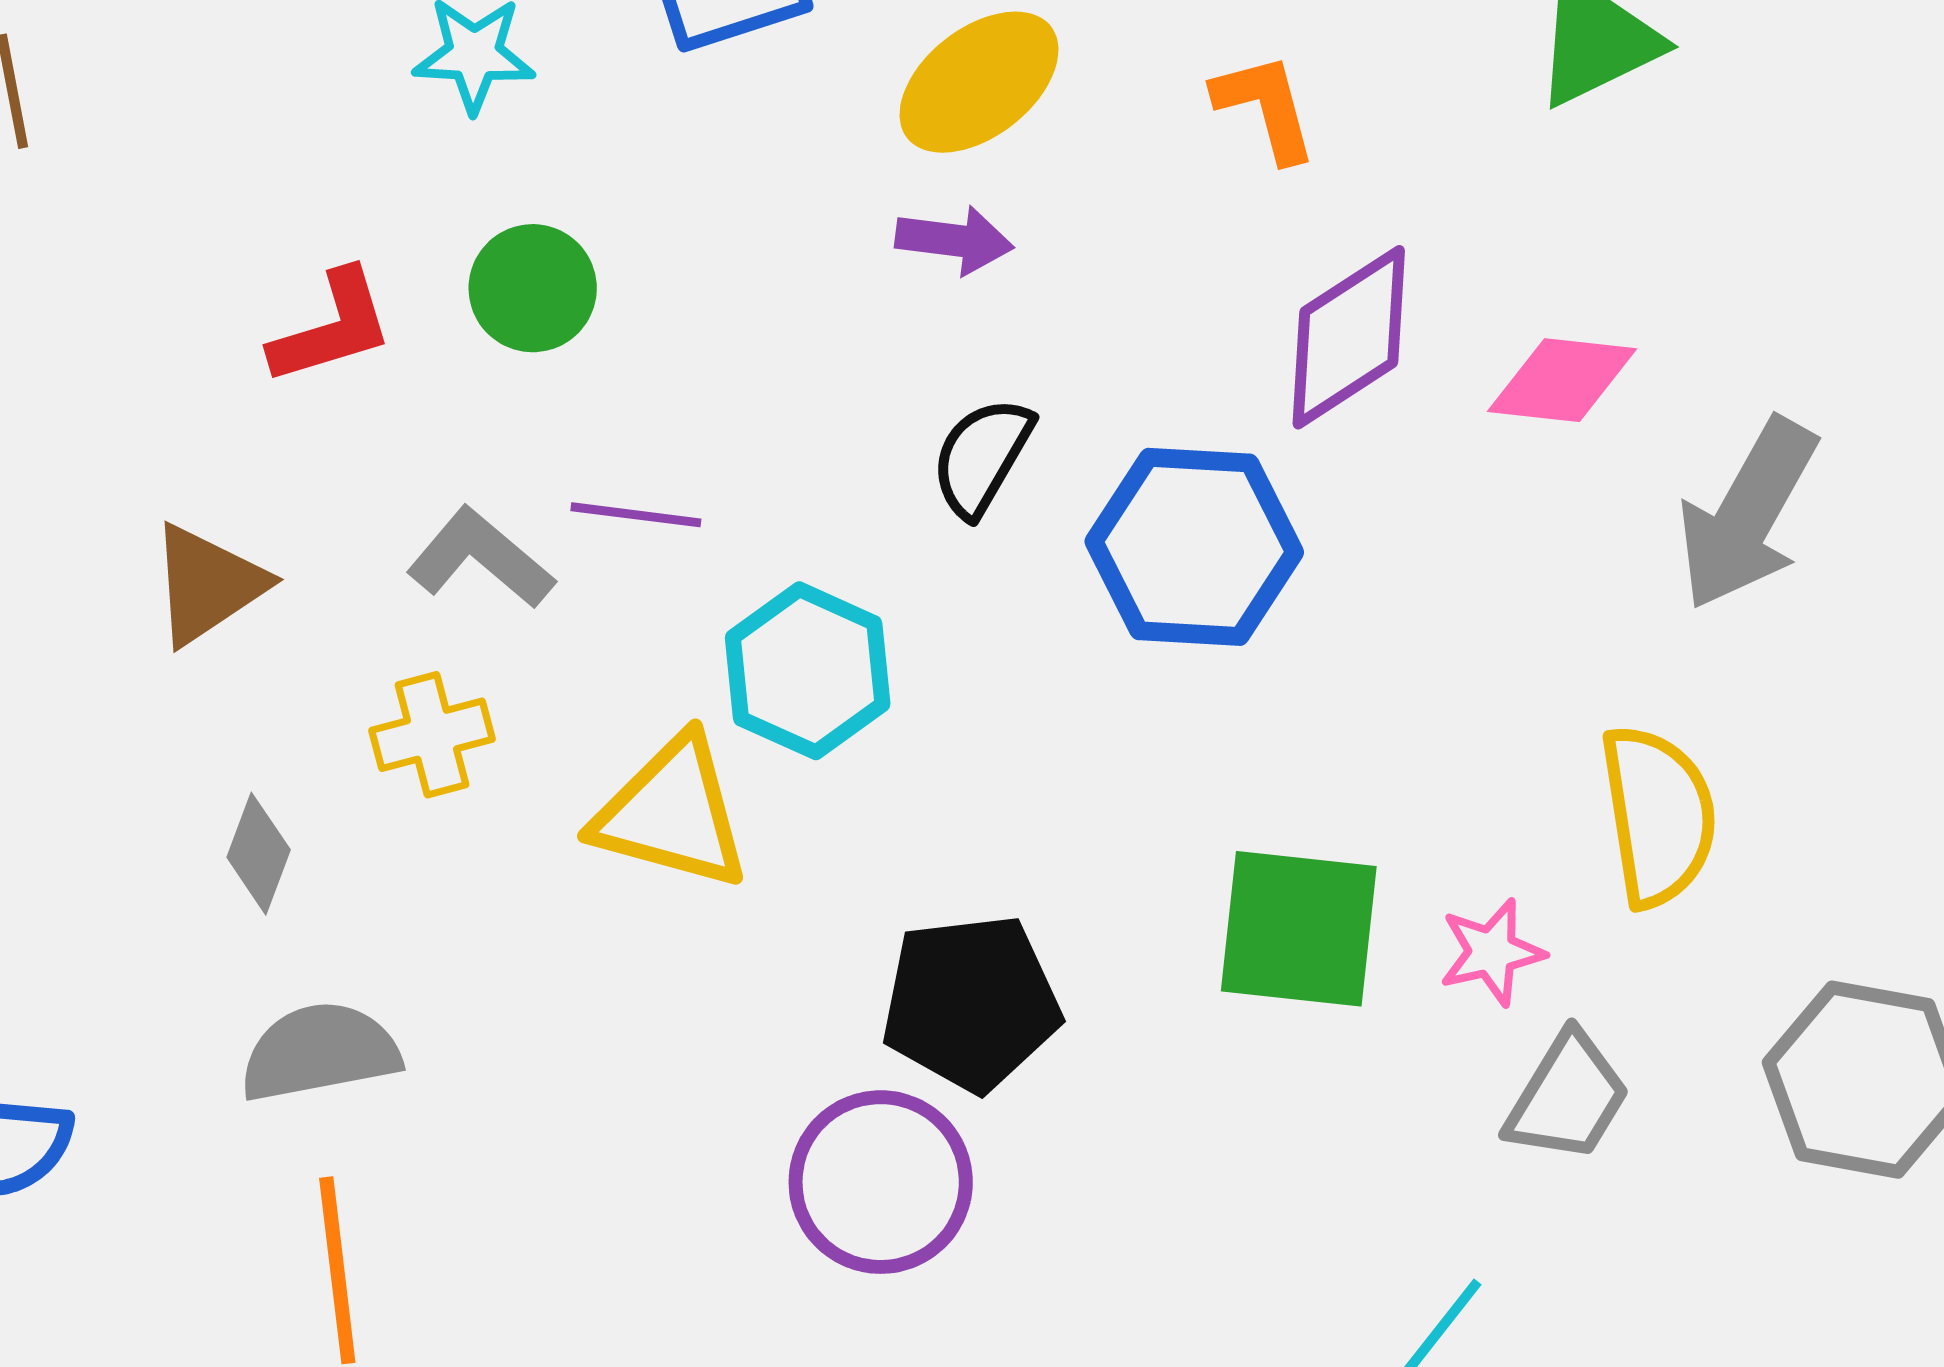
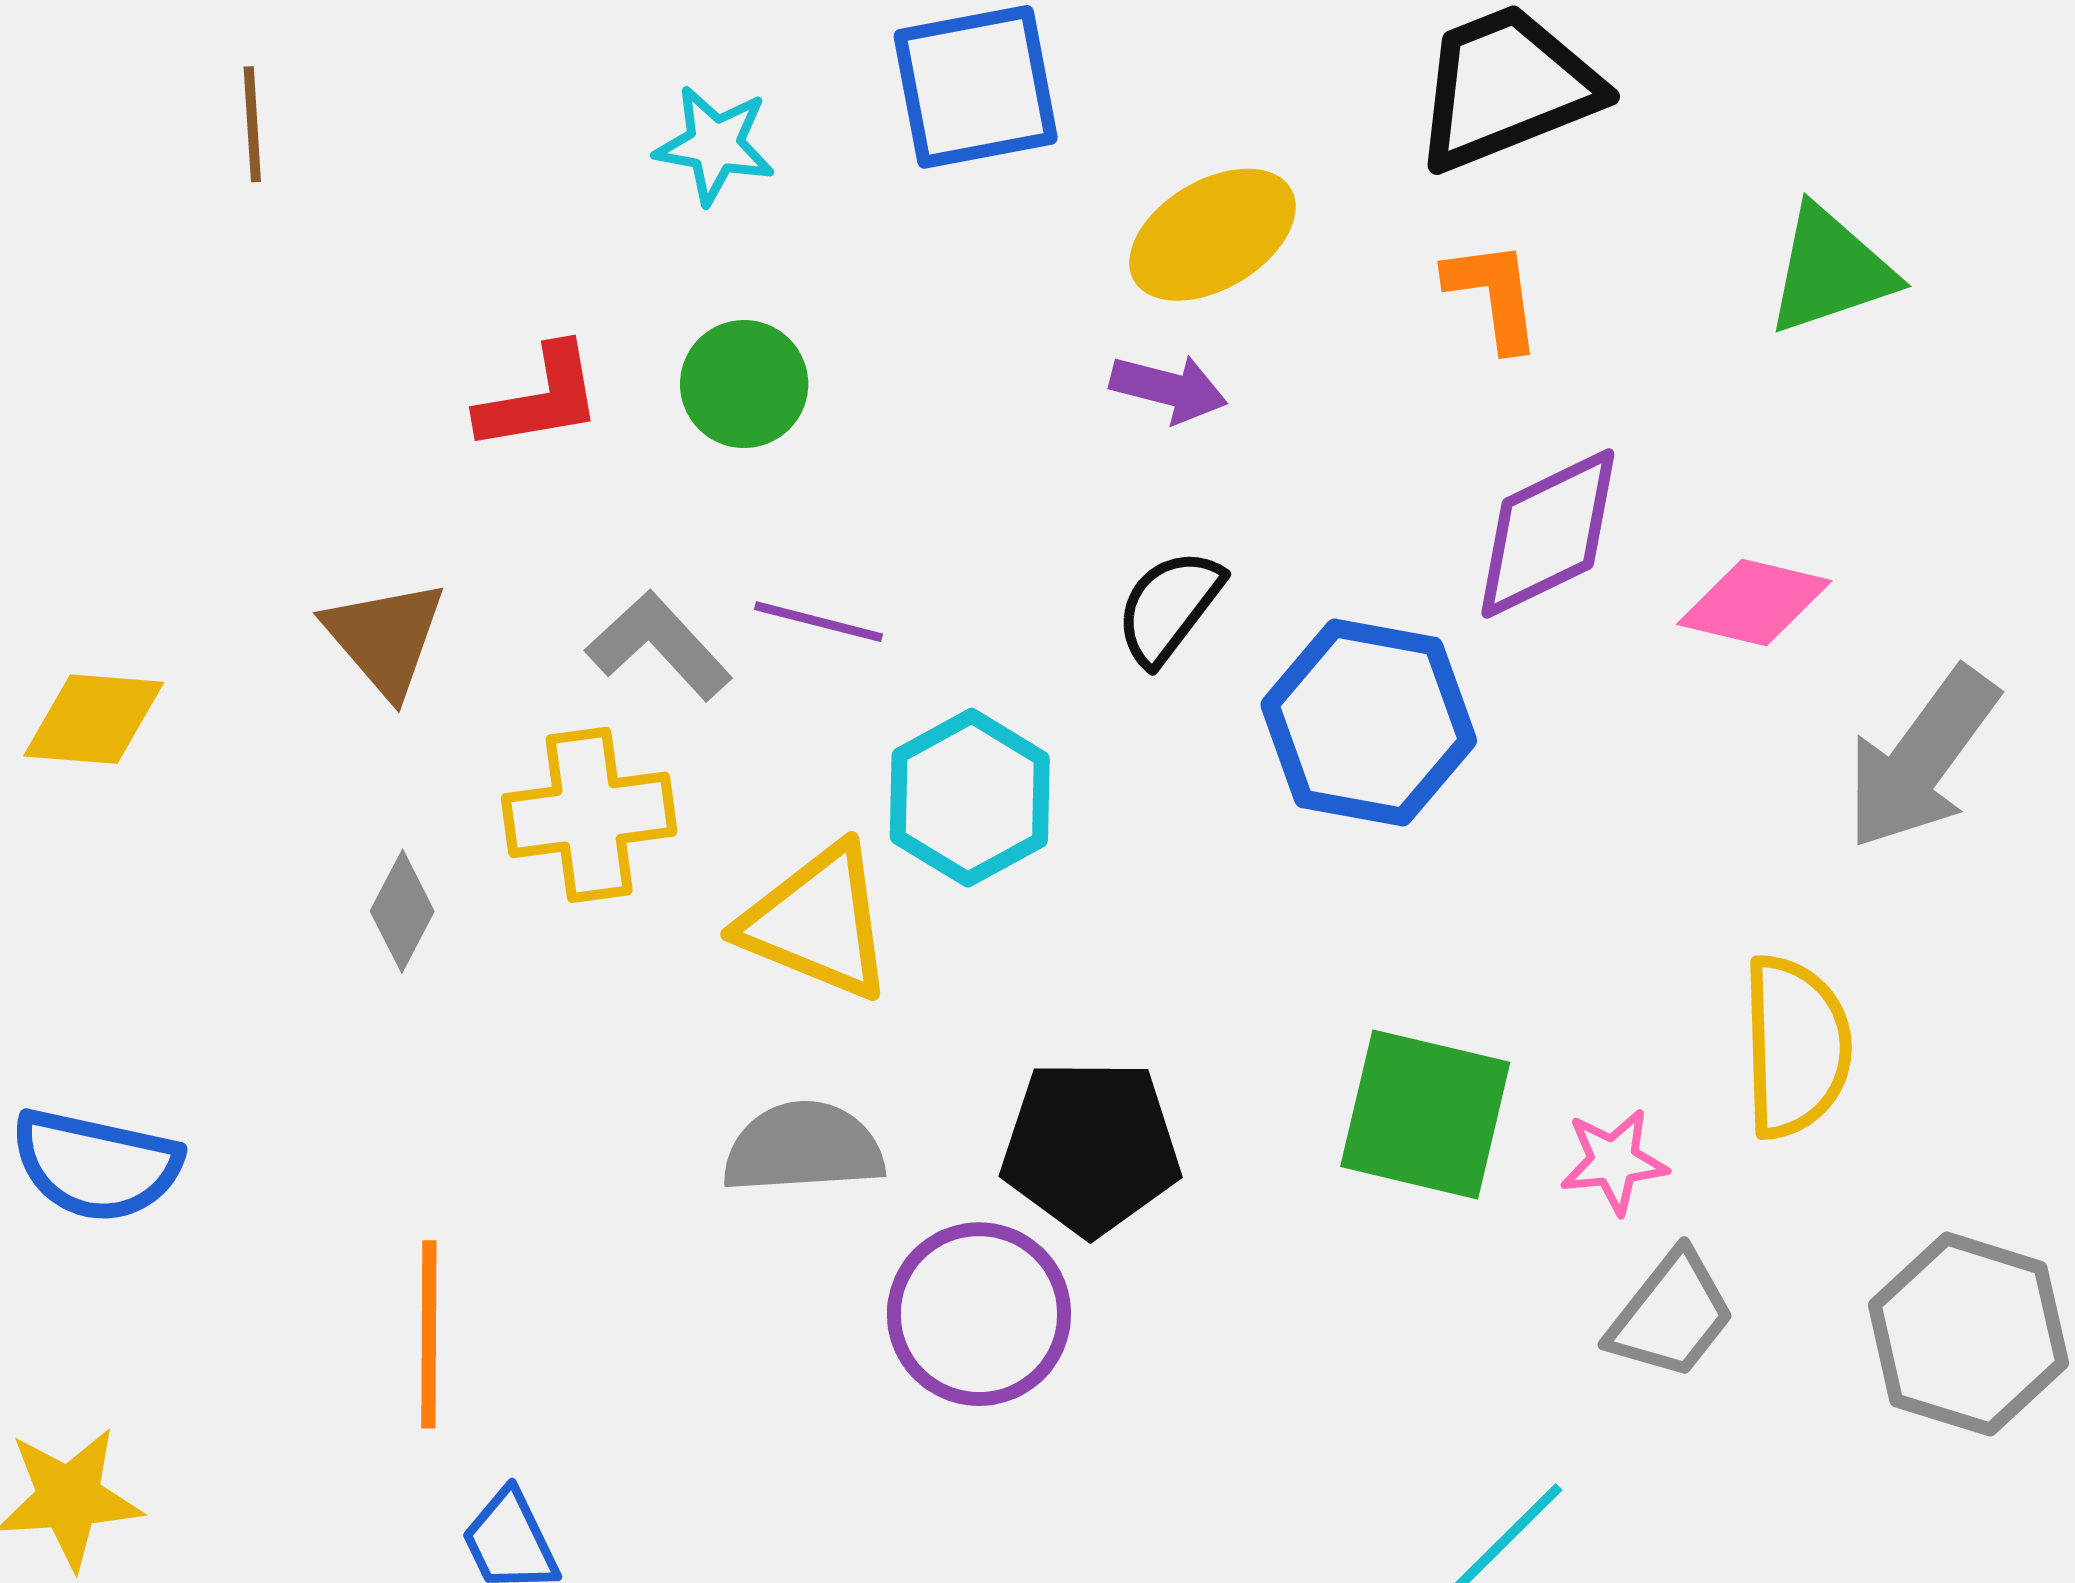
brown triangle: (208, 584) -> (385, 638), turned -44
yellow cross: (432, 735) -> (589, 815), size x1.4
gray semicircle: (320, 1052) -> (803, 1148), moved

